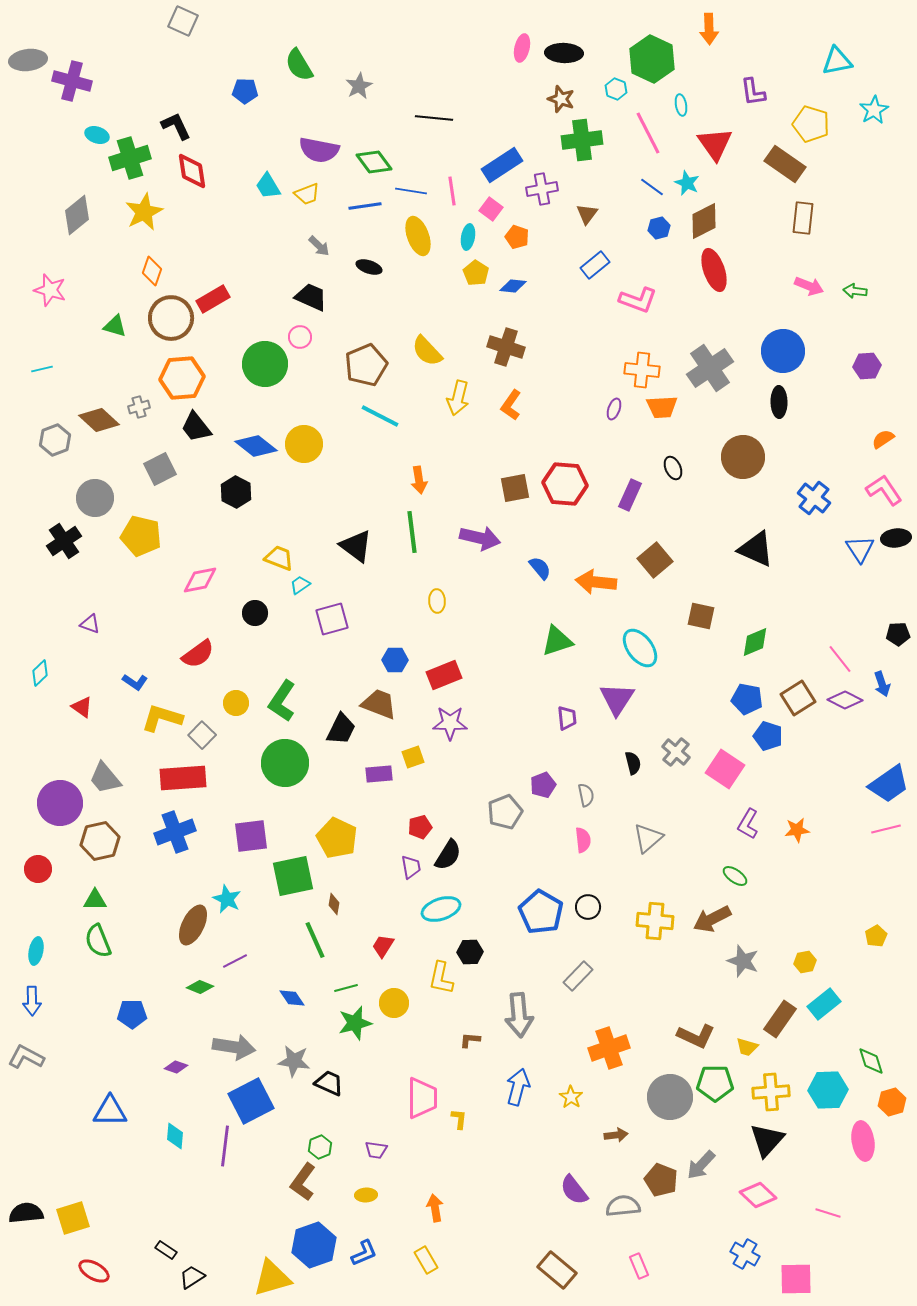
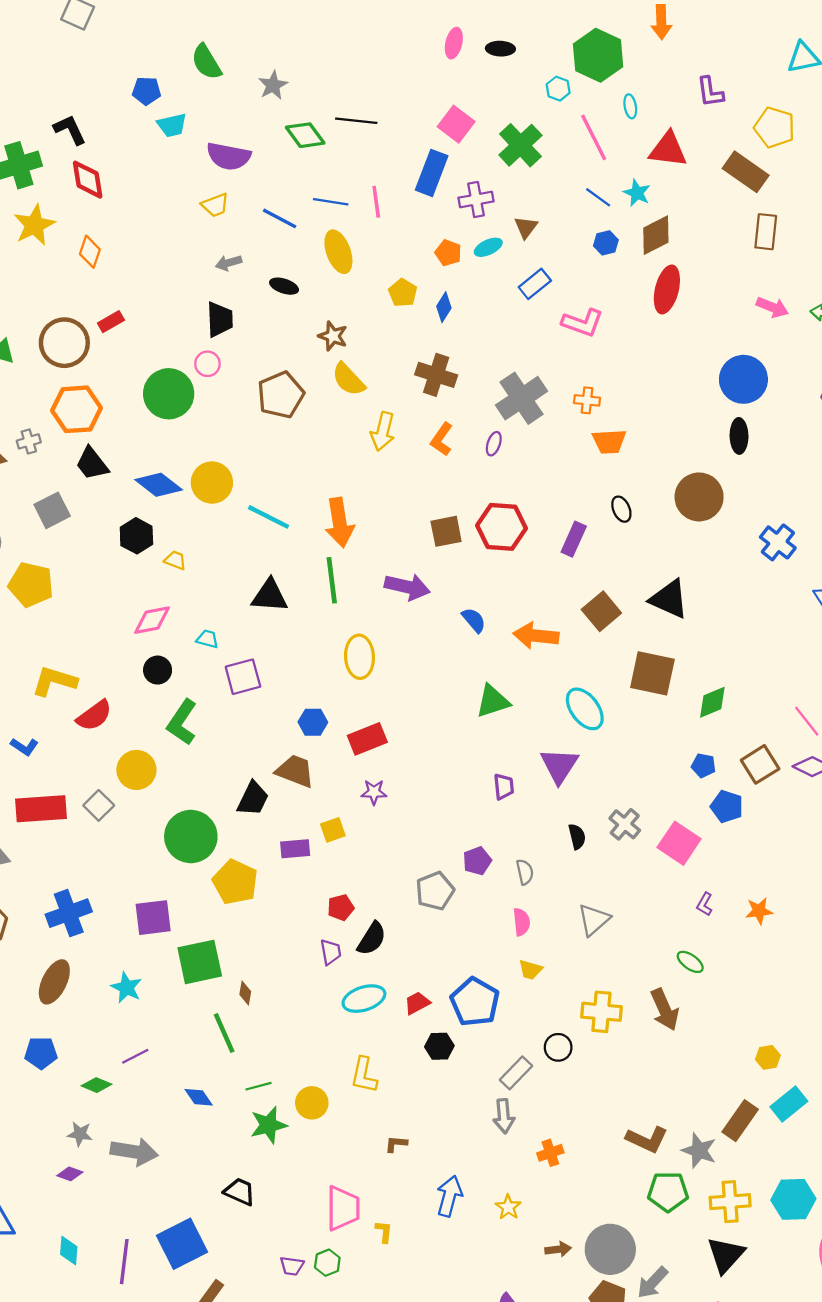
black ellipse: (564, 53) -> (500, 49), size x0.7
brown star: (561, 99) -> (333, 336), moved
green cross: (582, 140) -> (520, 145), turned -36
red triangle: (715, 144) -> (668, 150), turned -48
green diamond: (374, 162) -> (305, 135), moved
blue rectangle: (502, 165) -> (432, 173), turned -36
cyan trapezoid: (268, 186) -> (172, 125), moved, turned -72
blue line: (365, 206) -> (280, 218), turned 36
pink square: (491, 209) -> (456, 124), moved, size x1.4
cyan ellipse: (468, 237) -> (488, 247), moved, turned 55
gray arrow: (319, 246) -> (229, 263), turned 120
red ellipse: (714, 270) -> (667, 289), turned 33
orange diamond: (152, 271) -> (90, 252), moved
blue diamond: (513, 286) -> (444, 307), turned -64
black trapezoid: (311, 297) -> (220, 319), turned 64
red rectangle: (213, 299) -> (111, 322), size x0.7
gray cross: (710, 368) -> (522, 398), moved
orange cross: (642, 370) -> (587, 400), size x0.7
purple ellipse: (614, 409) -> (494, 444), moved
cyan line: (380, 416) -> (269, 517), moved
orange arrow: (419, 480) -> (340, 522), size x1.6
black triangle: (356, 546) -> (270, 596), turned -33
black triangle: (756, 549) -> (669, 599), moved
yellow trapezoid: (279, 558) -> (175, 560), moved, size x0.7
pink diamond: (200, 580) -> (152, 620), moved
cyan trapezoid: (300, 585) -> (207, 639), turned 50
yellow ellipse: (437, 601) -> (359, 657), size x1.6
brown square: (701, 616) -> (652, 673), size x1.5
blue pentagon: (747, 699) -> (704, 765), size x0.7
green L-shape: (282, 701) -> (182, 722), moved
yellow circle: (236, 703) -> (136, 770), size x1.4
yellow L-shape: (162, 718) -> (54, 681), moved
purple star: (450, 723) -> (374, 792), size x0.7
red rectangle: (183, 778) -> (41, 809), moved
purple L-shape: (748, 824) -> (705, 904), size x0.7
yellow pentagon: (337, 838) -> (235, 882), moved
black circle: (588, 907) -> (558, 1047), moved
brown arrow: (712, 919) -> (665, 1010), turned -87
brown ellipse: (193, 925) -> (54, 982), moved
red trapezoid: (383, 946) -> (417, 1003), moved, turned 30
black hexagon: (470, 952) -> (439, 1046), moved
gray star: (743, 961) -> (699, 1151), moved
blue pentagon: (132, 1014) -> (41, 1053), moved
gray arrow: (519, 1015) -> (504, 1116), moved, size x0.7
yellow trapezoid: (747, 1047) -> (530, 970), moved
orange cross: (609, 1048) -> (550, 1153), size x0.6
gray star: (294, 1061) -> (80, 1134), moved, size x0.7
gray circle: (670, 1097) -> (610, 1249), moved
blue square: (251, 1101) -> (182, 1244), moved
green hexagon: (320, 1147) -> (327, 1263), moved

